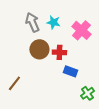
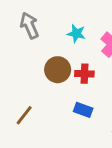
gray arrow: (32, 22) -> (29, 25), moved
blue rectangle: (70, 71) -> (83, 110), moved

